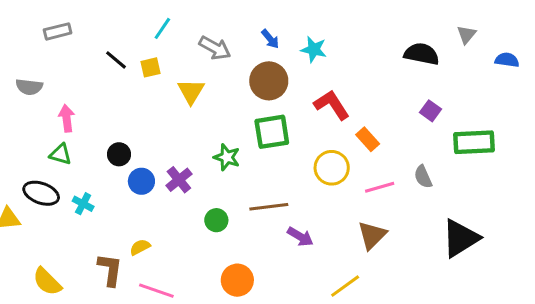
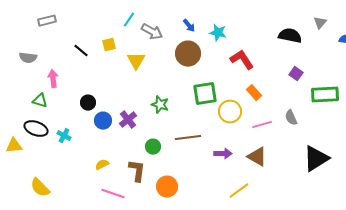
cyan line: (162, 28) -> (129, 20), moved
black line: (116, 60) -> (81, 51), moved
red L-shape: (332, 105) -> (242, 60), moved
green square: (272, 132) -> (205, 94), moved
green triangle: (61, 154) -> (40, 101), moved
brown triangle: (372, 235) -> (257, 157), turned -45
purple arrow: (300, 237) -> (223, 154), moved, turned -30
brown L-shape: (110, 270) -> (137, 171), moved

